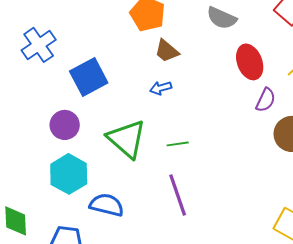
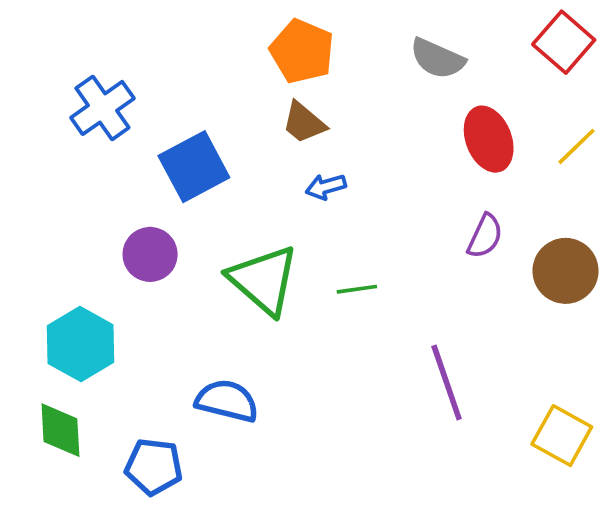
brown trapezoid: (167, 51) -> (304, 123), moved
purple semicircle: (266, 100) -> (485, 236), moved
cyan hexagon: (69, 174) -> (81, 344), moved
purple line: (178, 195) -> (447, 382), moved

